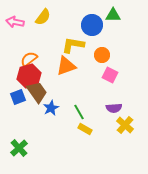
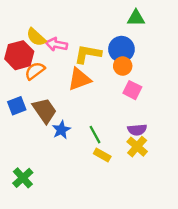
yellow semicircle: (43, 17) -> (36, 37), moved, turned 96
pink arrow: (15, 22) -> (57, 44), moved
blue circle: (92, 25) -> (121, 49), moved
red hexagon: (29, 76) -> (19, 55), moved
blue square: (18, 97) -> (17, 106), moved
yellow cross: (125, 125) -> (137, 147), moved

